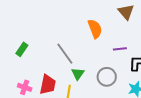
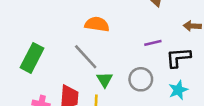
orange semicircle: (95, 29) -> (97, 24), moved, turned -54
green rectangle: (22, 49) -> (32, 58), size x1.6

